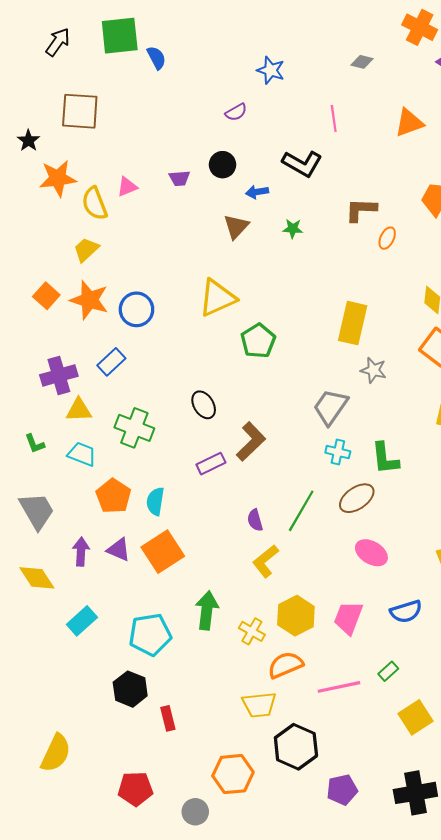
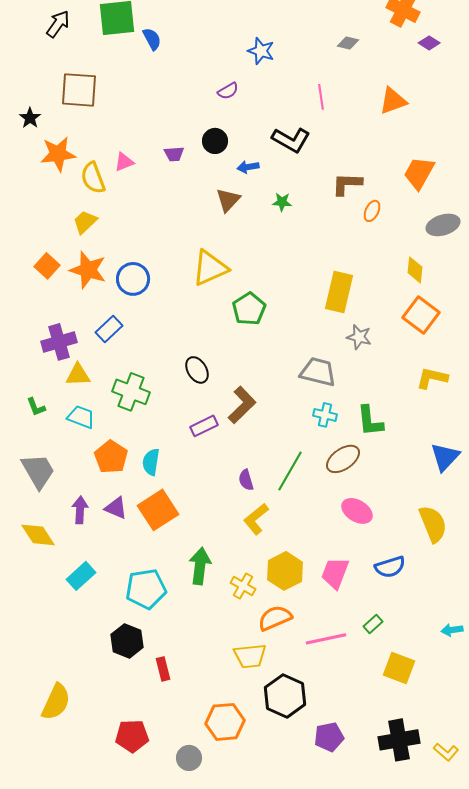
gray trapezoid: (331, 407) -> (318, 372), turned 69
yellow square: (415, 717) -> (399, 668), turned -36

